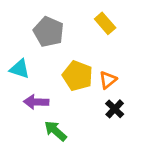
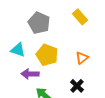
yellow pentagon: (78, 76) -> (47, 55), moved
black cross: (115, 109) -> (77, 86), moved

